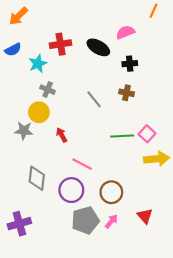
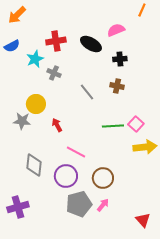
gray cross: (48, 90) -> (54, 73), moved
red triangle: (145, 216) -> (143, 220), moved

